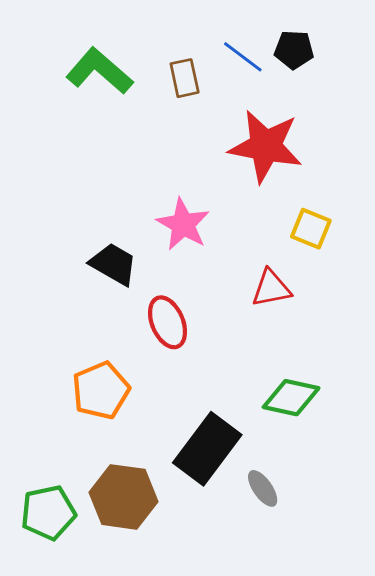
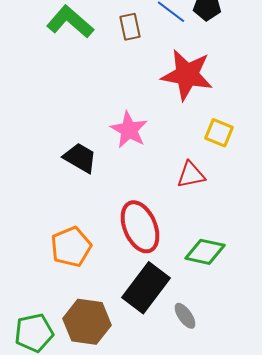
red ellipse: (168, 322) -> (140, 227), moved, size x1.4

